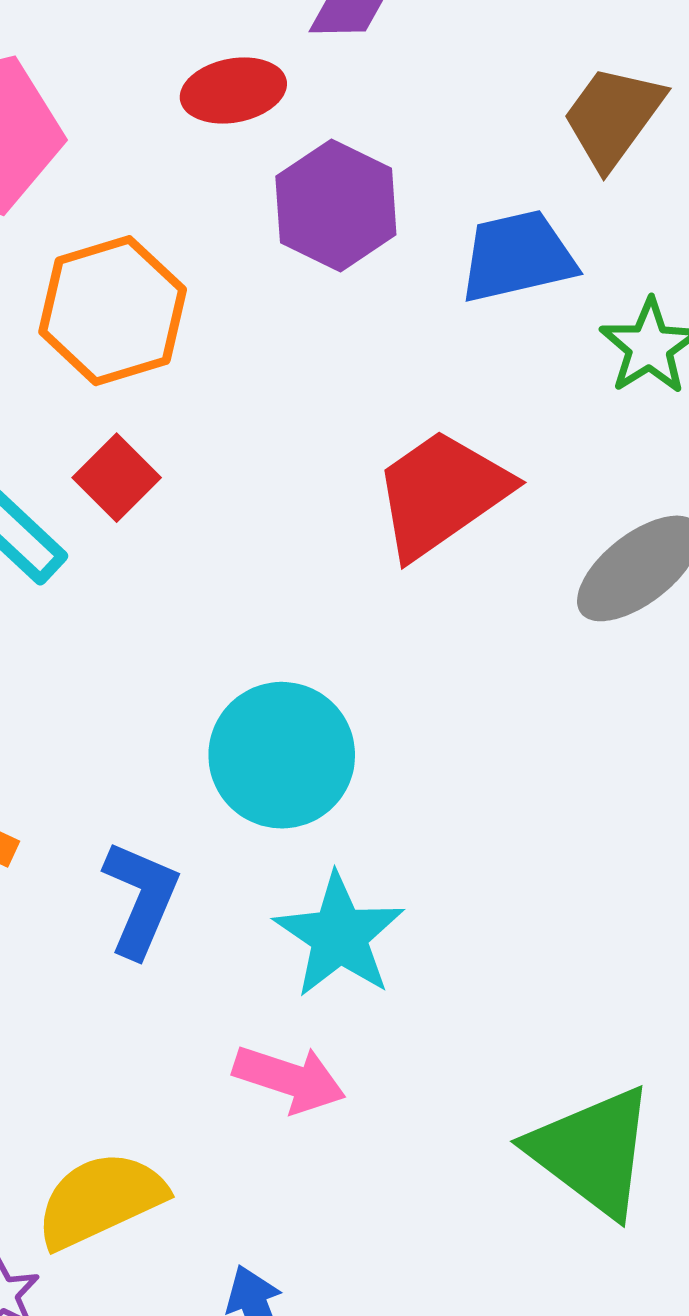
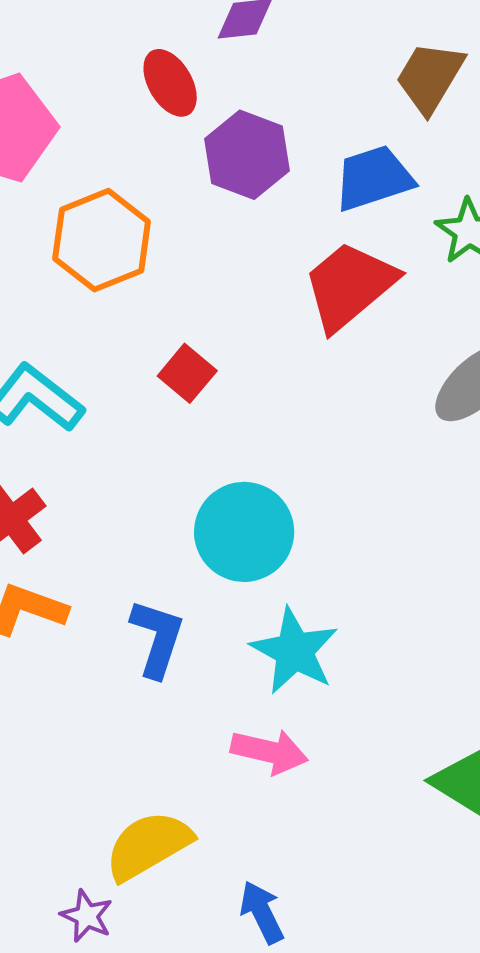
red ellipse: (233, 91) -> (170, 83), turned 76
red square: (117, 478) -> (187, 373), moved
red trapezoid: (441, 493) -> (349, 286), moved

